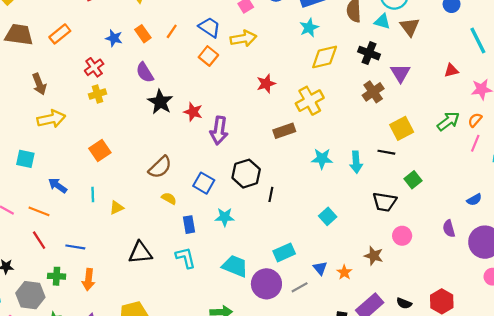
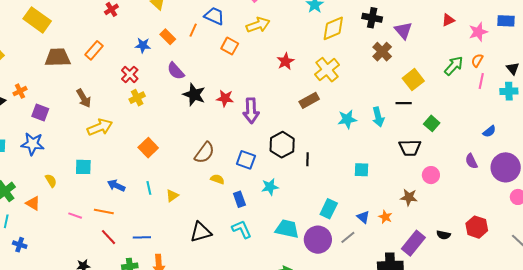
blue trapezoid: (209, 27) -> (214, 16), moved
cyan square: (328, 216) -> (361, 170), turned -35
cyan rectangle: (284, 252) -> (329, 209), turned -30

